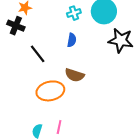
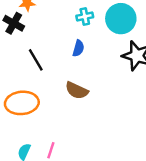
orange ellipse: (50, 91) -> (22, 103), moved

